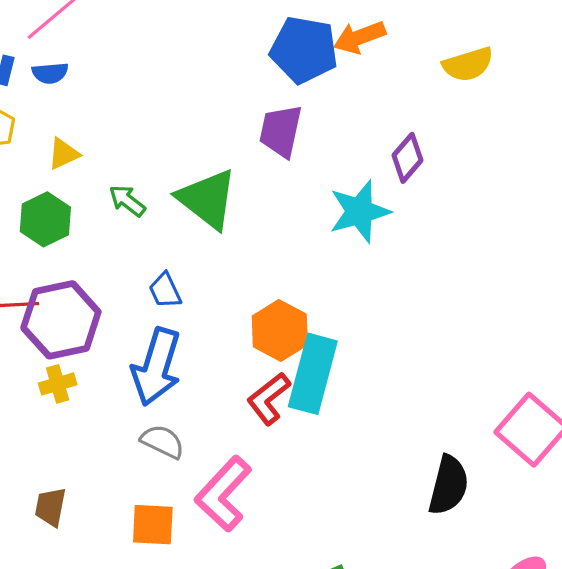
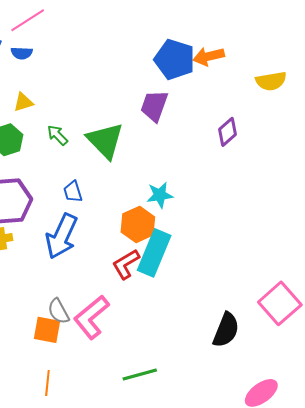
cyan star: (359, 211) -> (160, 195), moved, size x0.7
gray semicircle: (163, 442) -> (58, 311), moved, turned -152

